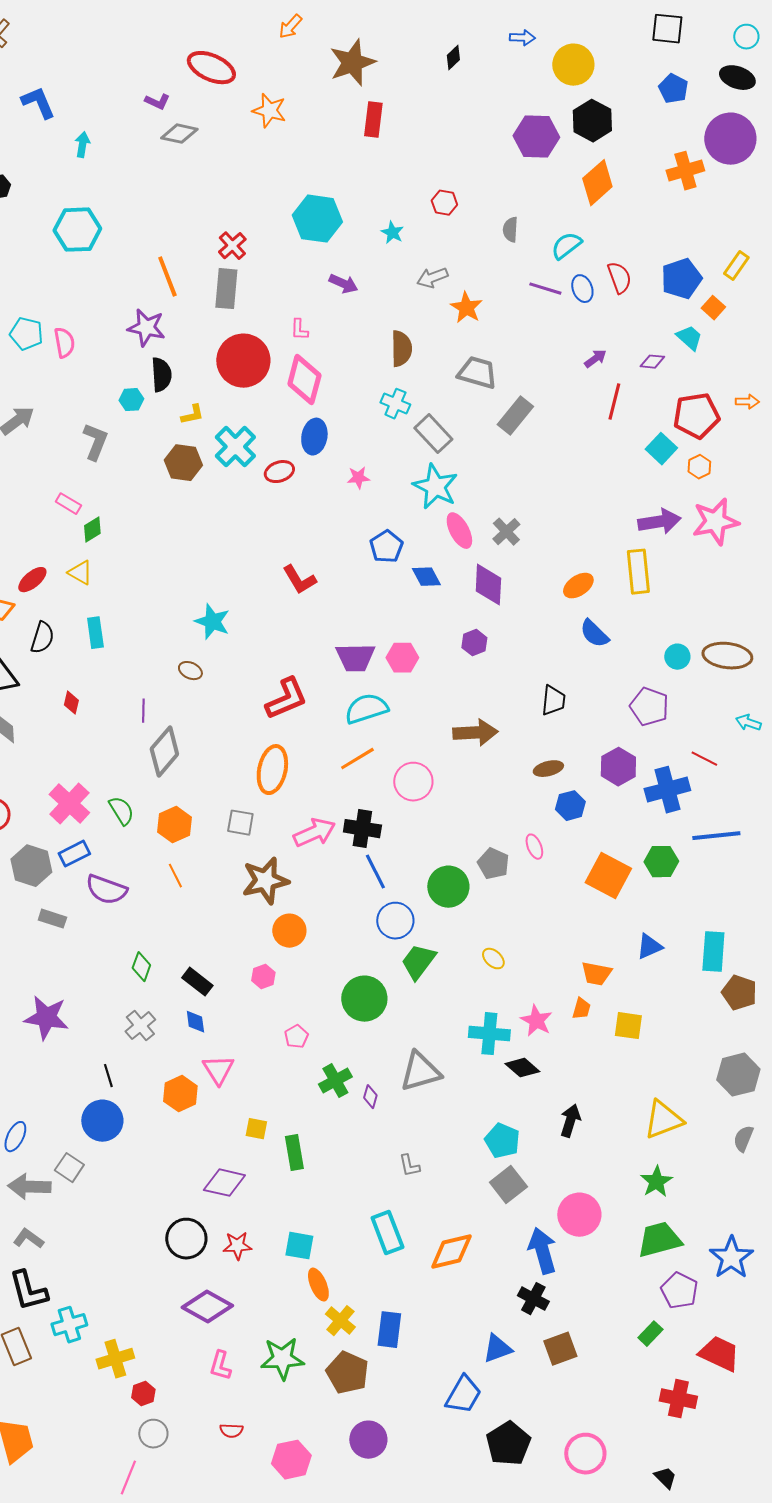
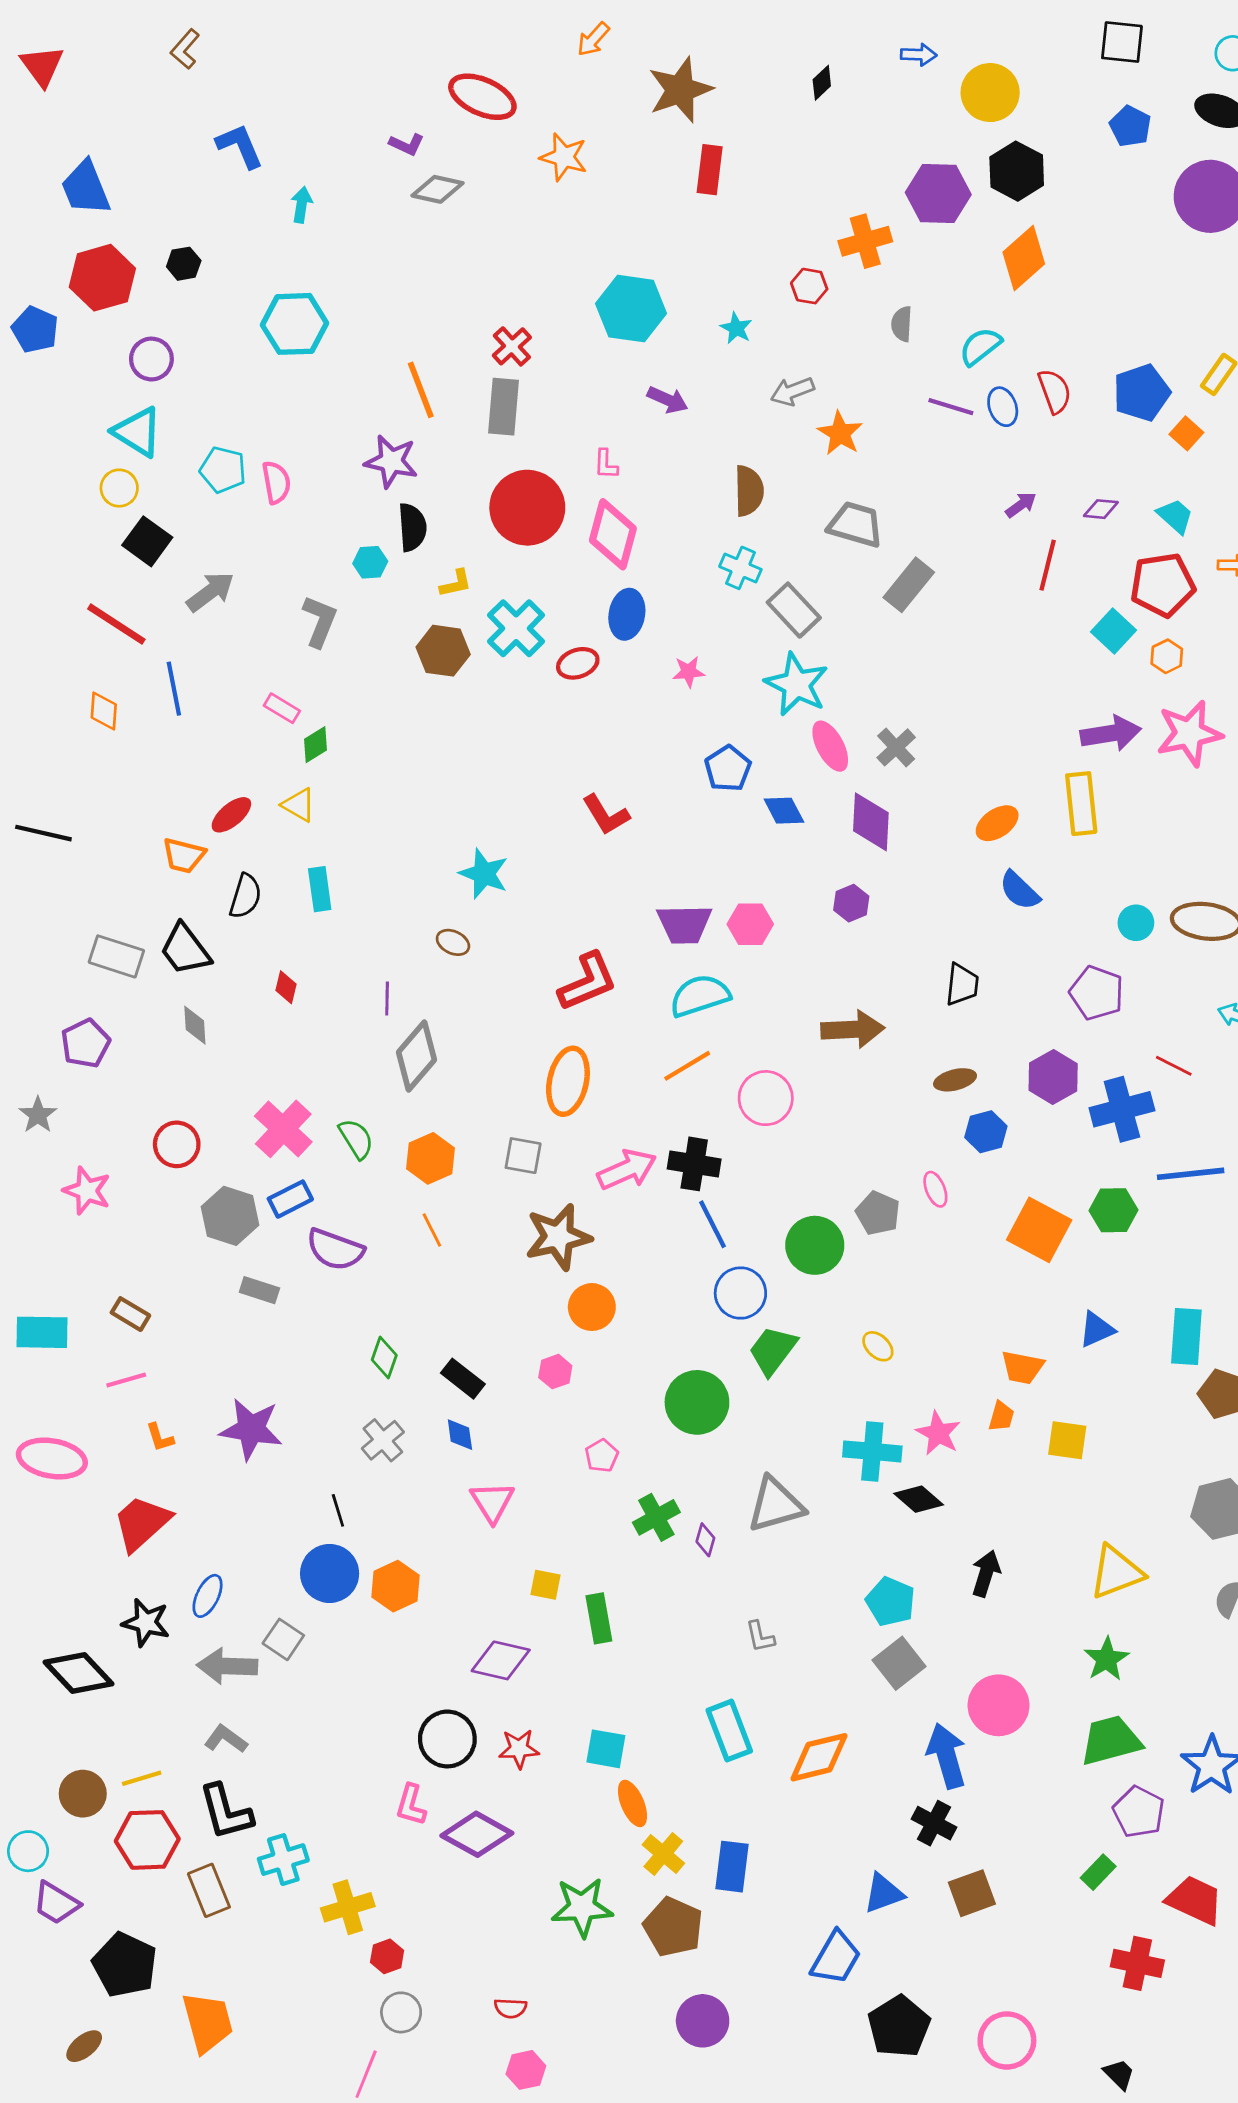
orange cross: (685, 171) -> (865, 241), moved
cyan trapezoid: (689, 338) -> (1175, 516), moved
orange hexagon: (180, 1094) -> (395, 1586), moved
pink L-shape: (220, 1366) -> (411, 1805), moved
pink hexagon: (291, 1460) -> (526, 2070), moved, size x0.7

